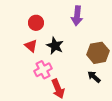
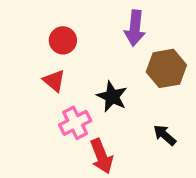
black star: (55, 46) -> (112, 97), moved
brown hexagon: (98, 53) -> (166, 68), moved

